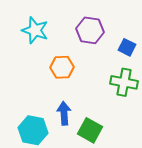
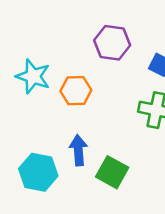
cyan star: (35, 30) -> (33, 76), moved

